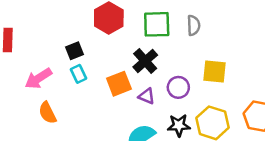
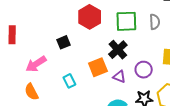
cyan rectangle: (78, 74) -> (69, 81), moved
orange semicircle: (48, 113) -> (31, 92), moved

